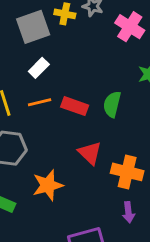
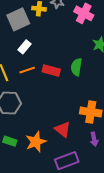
red triangle: (90, 153) -> (63, 129), moved
orange star: (48, 185) -> (36, 142), moved

